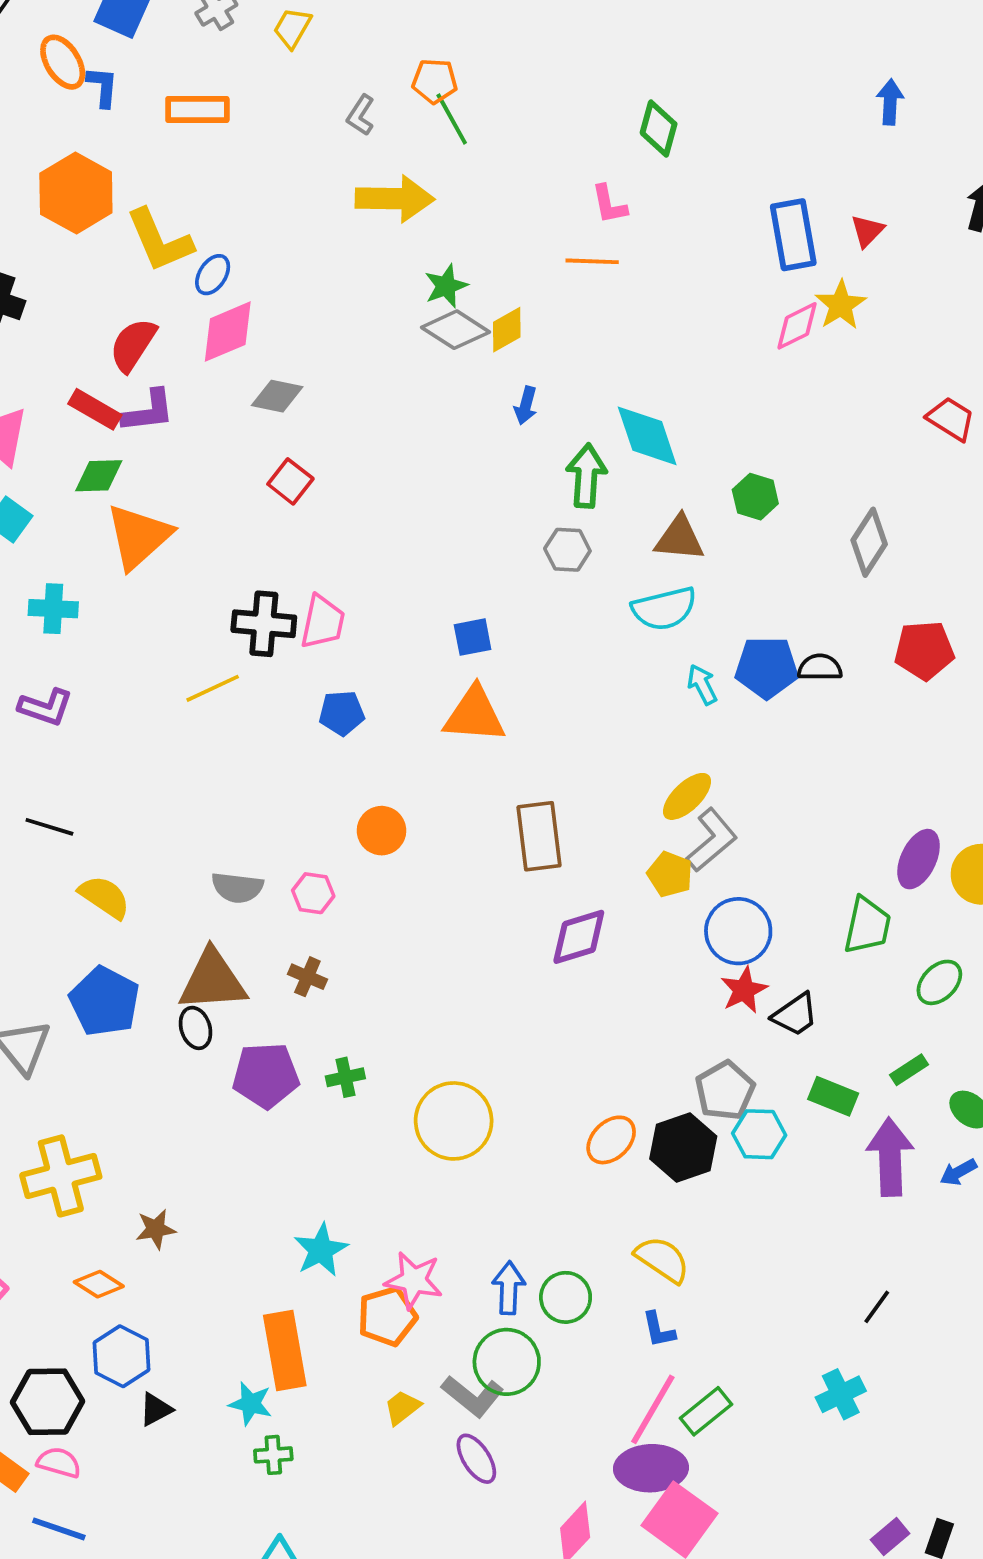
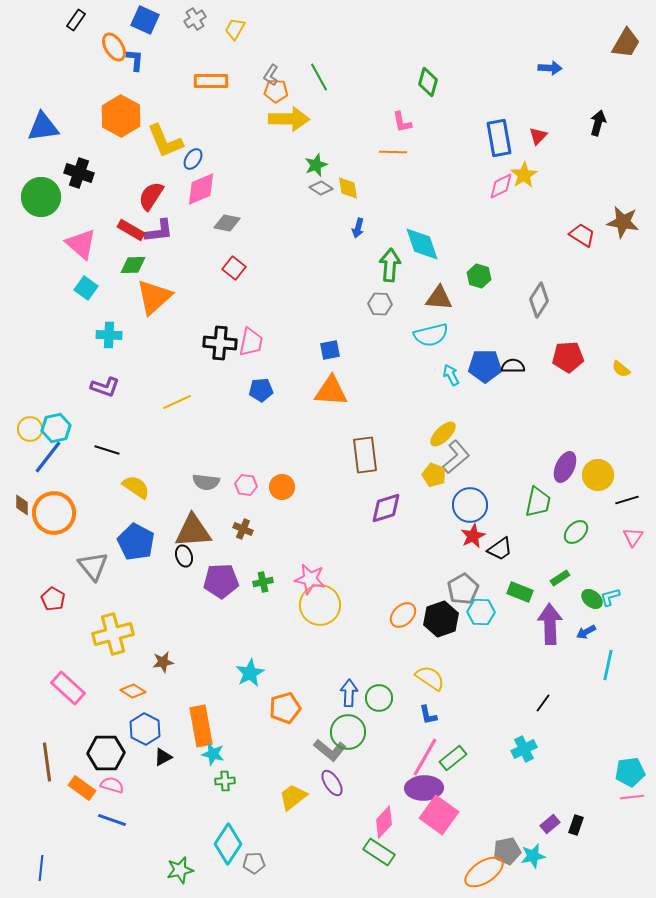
orange pentagon: (435, 81) -> (276, 91), moved
blue arrow: (890, 102) -> (550, 68), turned 90
orange rectangle: (197, 110) -> (211, 81), moved
gray diamond: (456, 330) -> (321, 188), size x0.7
yellow diamond: (507, 330) -> (348, 188), turned -70
yellow line: (213, 688) -> (177, 402), moved
orange circle: (381, 831) -> (282, 487), moved
pink star: (414, 1280) -> (310, 579), moved
orange rectangle: (285, 1351) -> (201, 726), moved
yellow trapezoid: (402, 1407) -> (293, 797), moved, size x1.4

